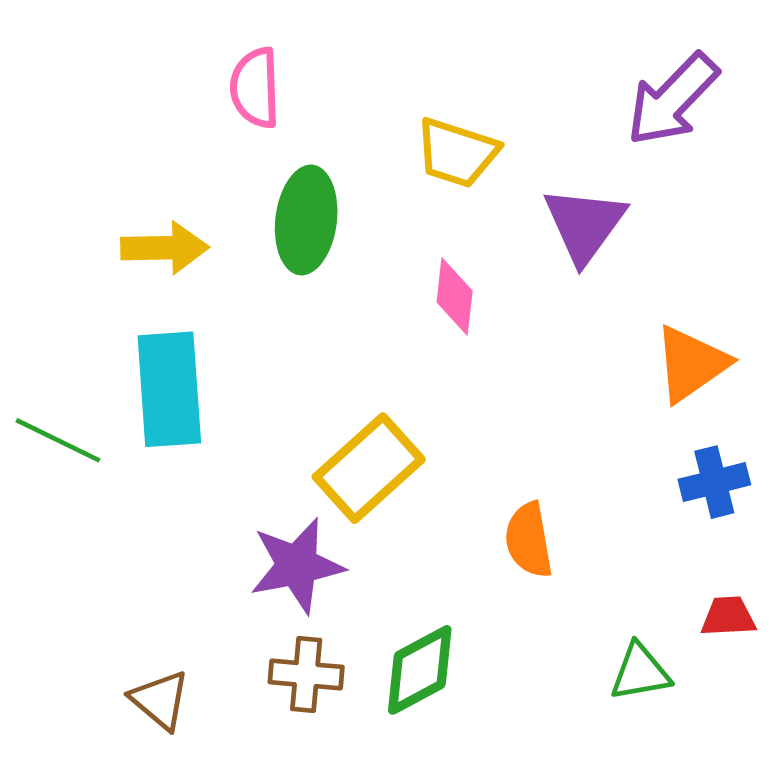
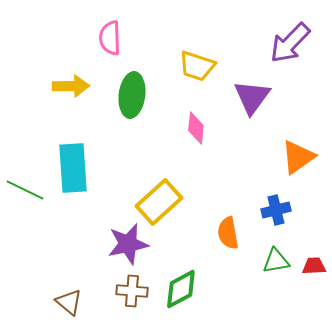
yellow arrow: (165, 248) -> (71, 86), moved
blue cross: (714, 482) -> (276, 210), moved
green triangle: (640, 672) -> (276, 261), moved

